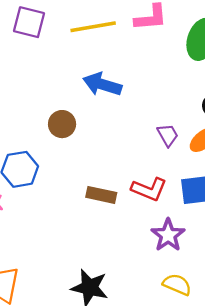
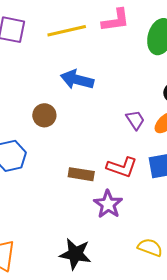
purple star: (168, 235) -> (108, 204), moved

